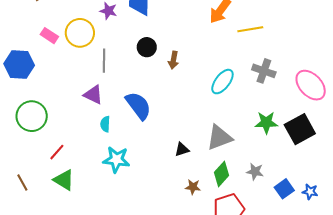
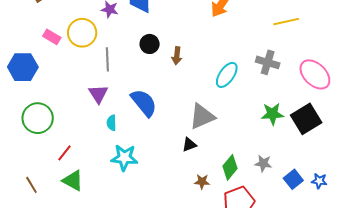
yellow line: (250, 29) -> (286, 22), moved
purple triangle: (93, 95) -> (98, 94), turned 35
gray triangle: (219, 138) -> (202, 116), moved

